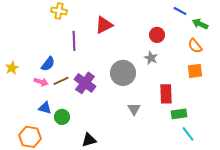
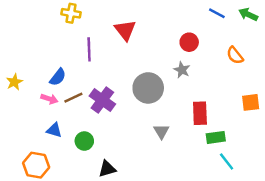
green arrow: (200, 24) -> (248, 14), moved
red triangle: (104, 25) -> (125, 30), turned -42
orange square: (195, 71) -> (251, 102), moved
green circle: (62, 117) -> (84, 141), moved

